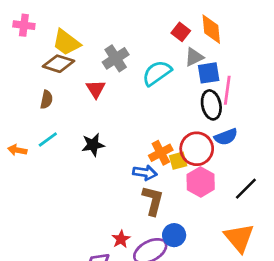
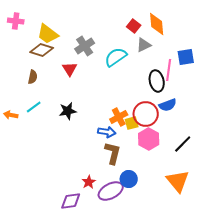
blue square: (209, 73) -> (186, 57), moved

